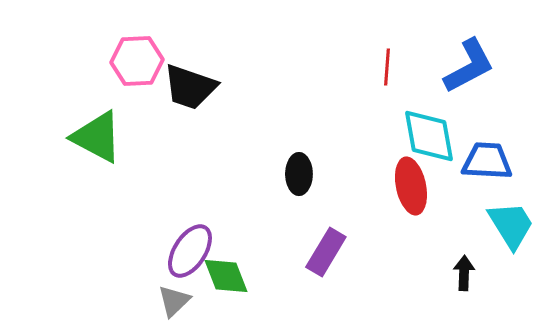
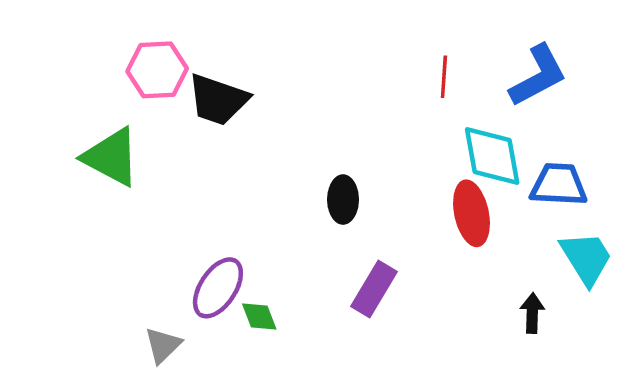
green diamond: (226, 276) -> (259, 317), size x0.7
gray triangle: (174, 301) -> (163, 345), moved

